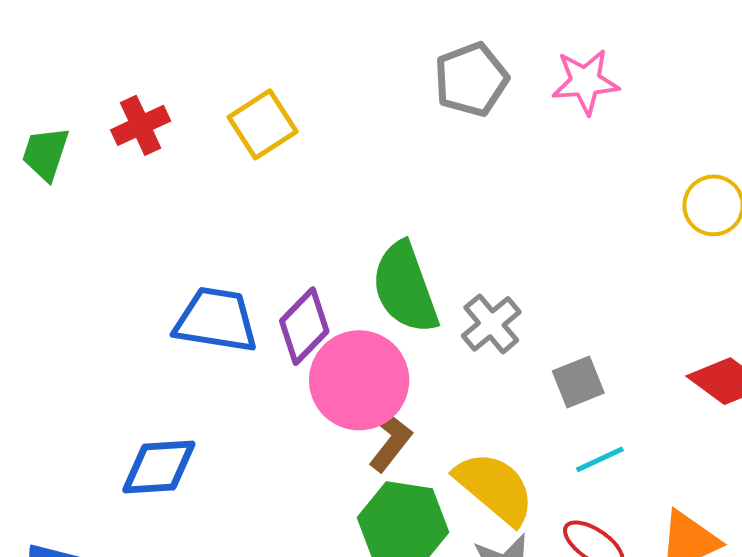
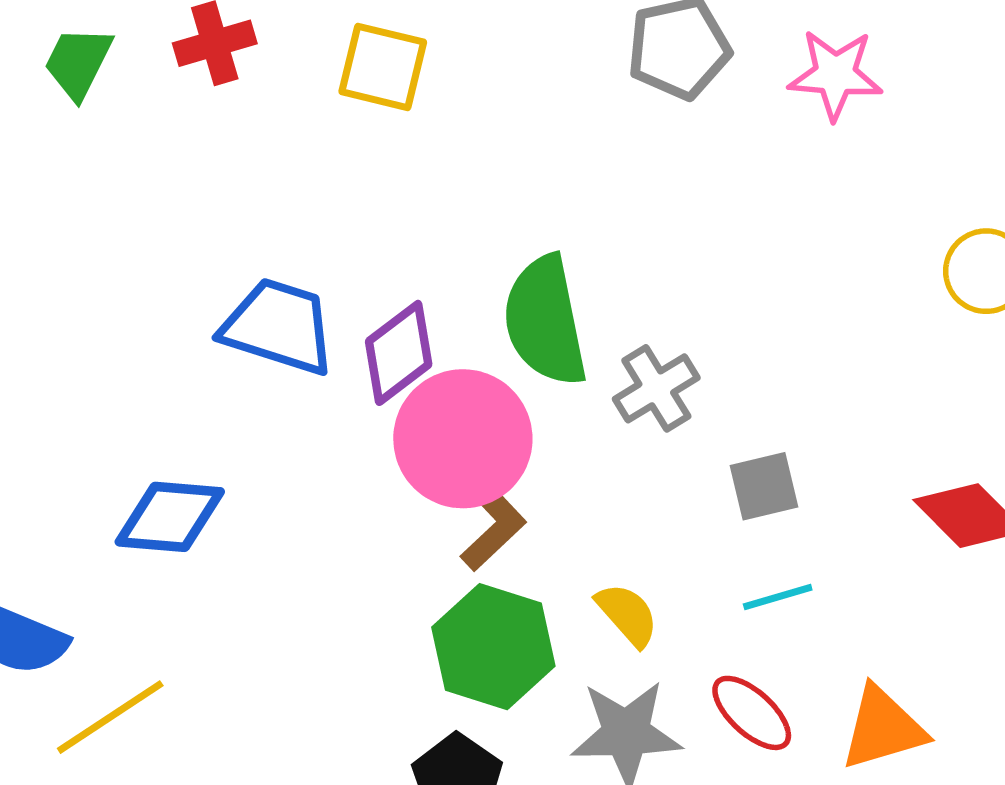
yellow square: (263, 124) -> (383, 67), turned 38
yellow semicircle: (495, 488) -> (627, 615), size x0.6

